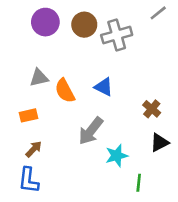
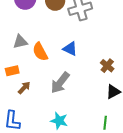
brown arrow: (34, 149) -> (24, 88), moved
cyan star: (117, 156) -> (59, 121), moved, turned 30
green line: (139, 183) -> (105, 123), moved

